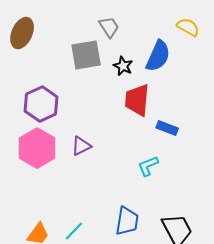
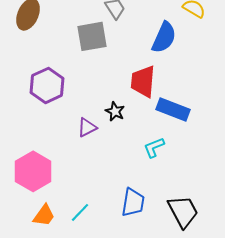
black star: (123, 66) -> (115, 111), moved
blue rectangle: (167, 128) -> (173, 109), size x1.5
pink hexagon: (37, 148) -> (33, 171), moved

